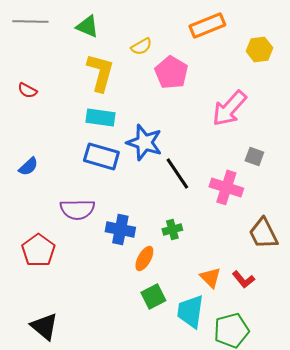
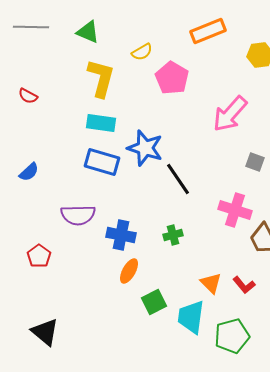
pink cross: (226, 187) -> (235, 210), moved
red pentagon: (38, 250) -> (39, 256), size x0.7
orange ellipse: (144, 258) -> (129, 271), moved

